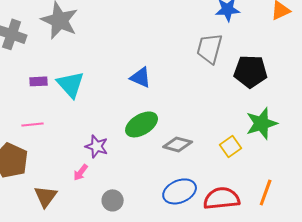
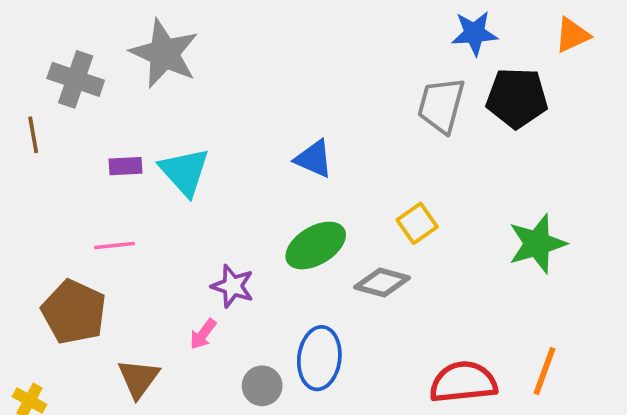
black pentagon: (251, 71) -> (517, 98), moved
yellow square: (231, 146) -> (417, 223), moved
blue ellipse: (180, 191) -> (319, 358), moved, turned -60

